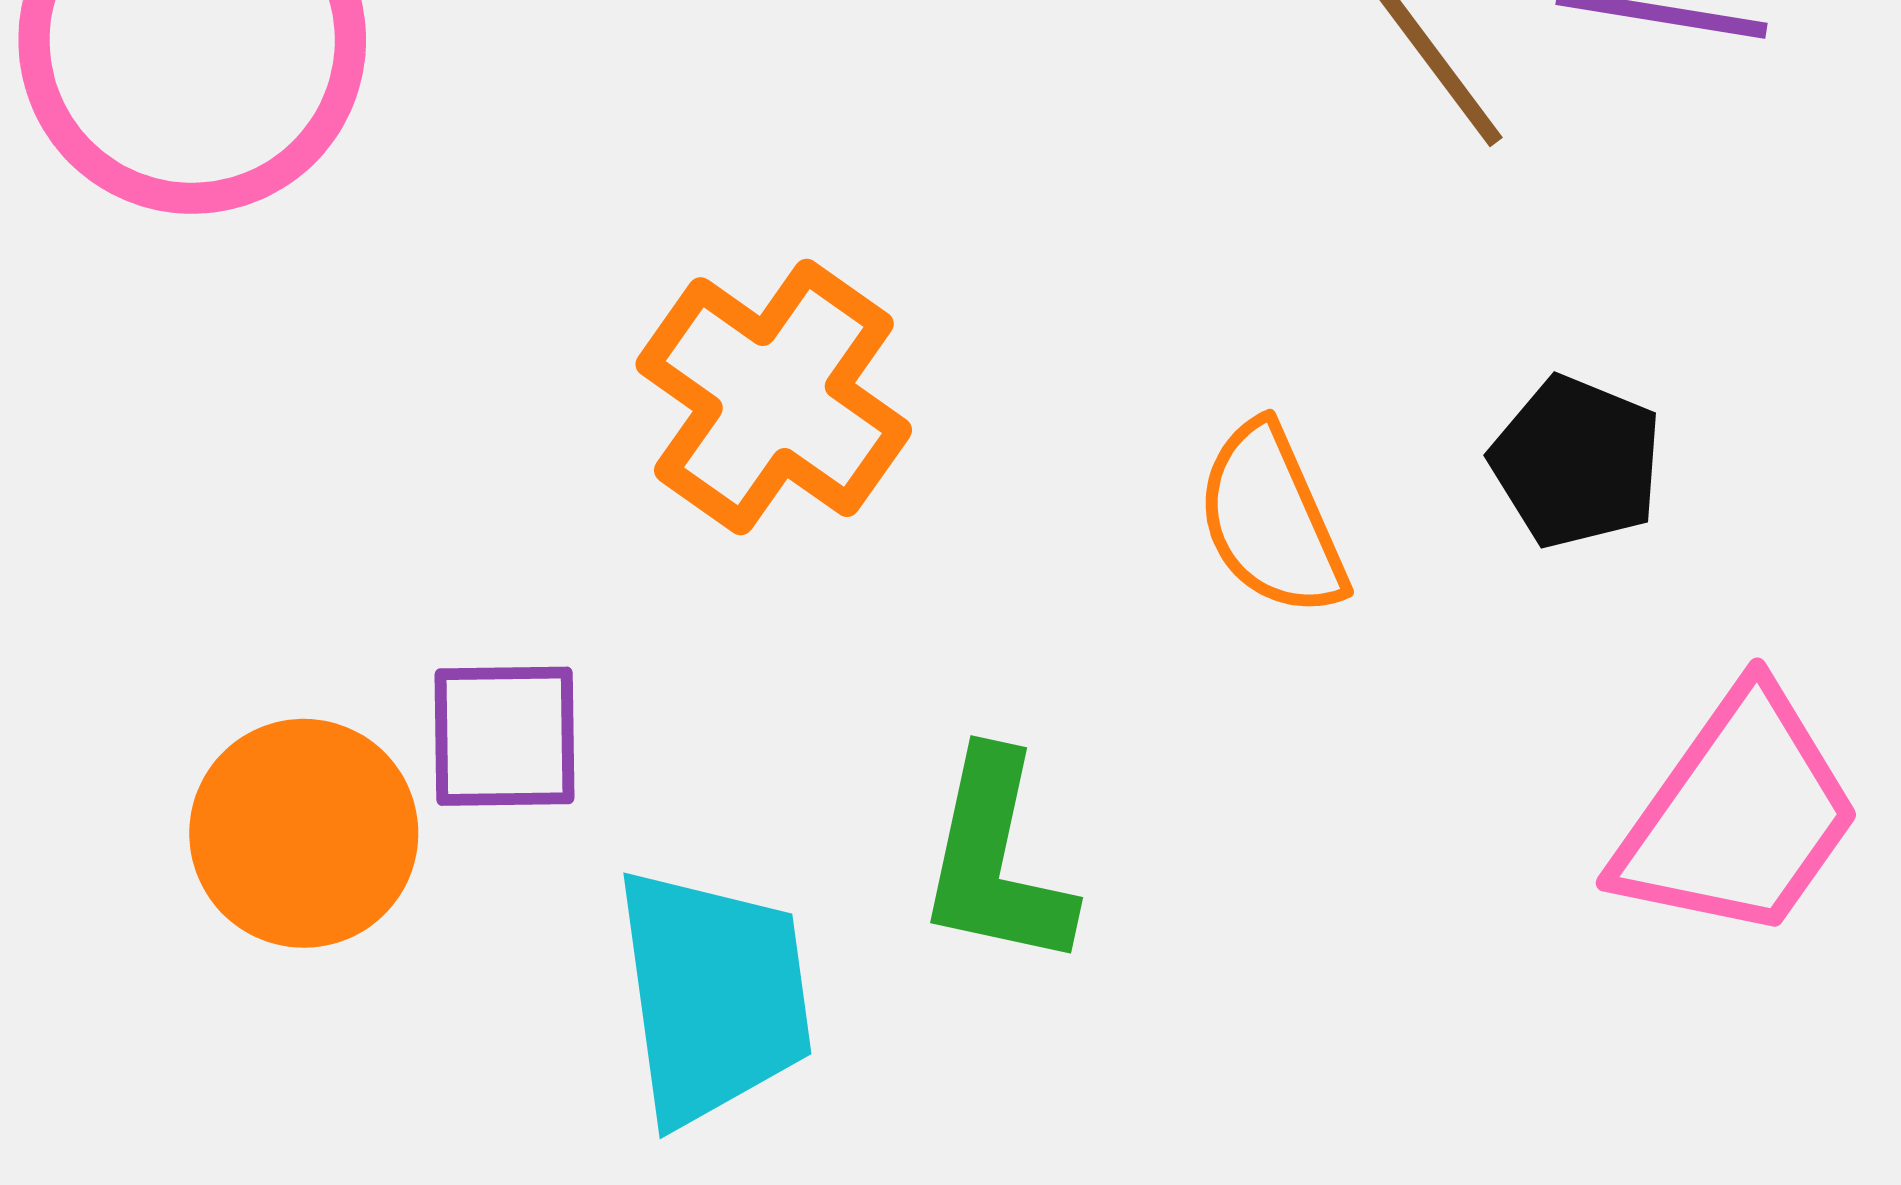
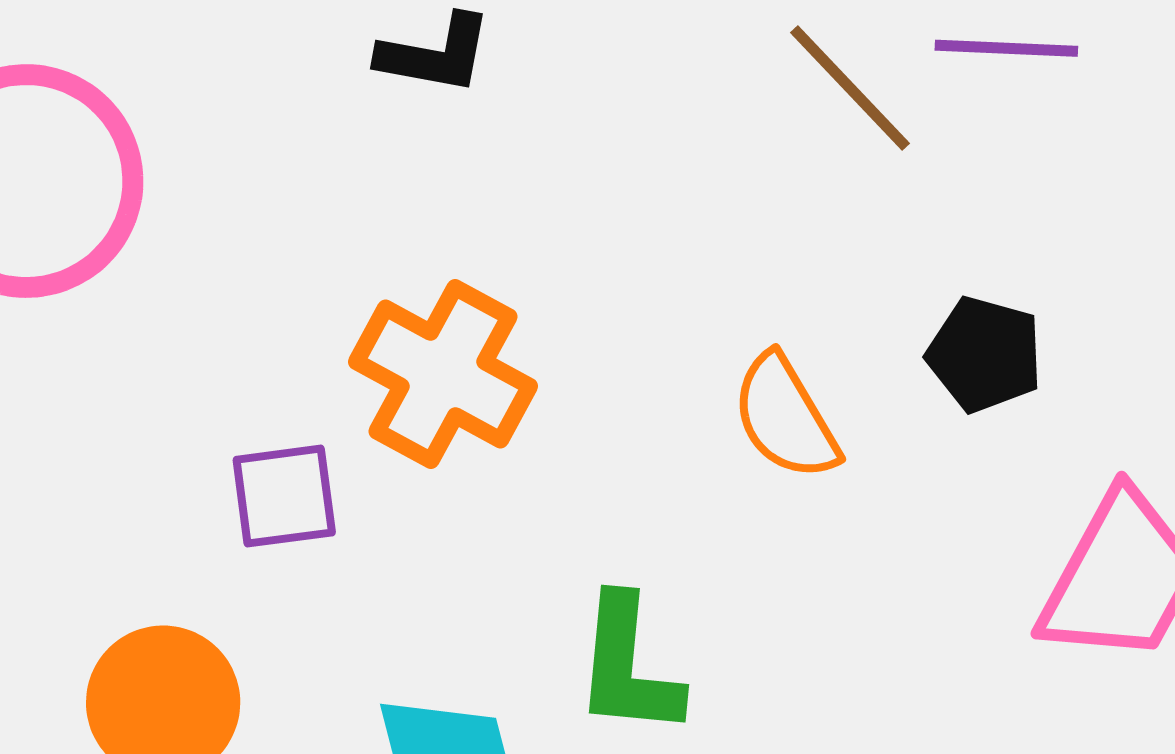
purple square: (505, 736) -> (284, 496), moved

